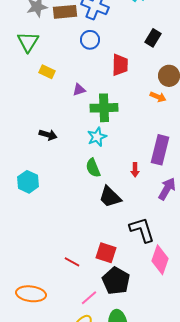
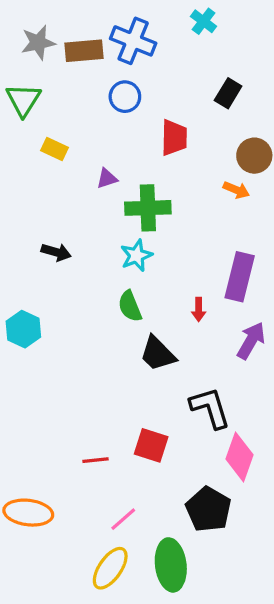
red line: (72, 262) -> (95, 460), turned -35
black pentagon: (116, 281) -> (208, 509), moved

